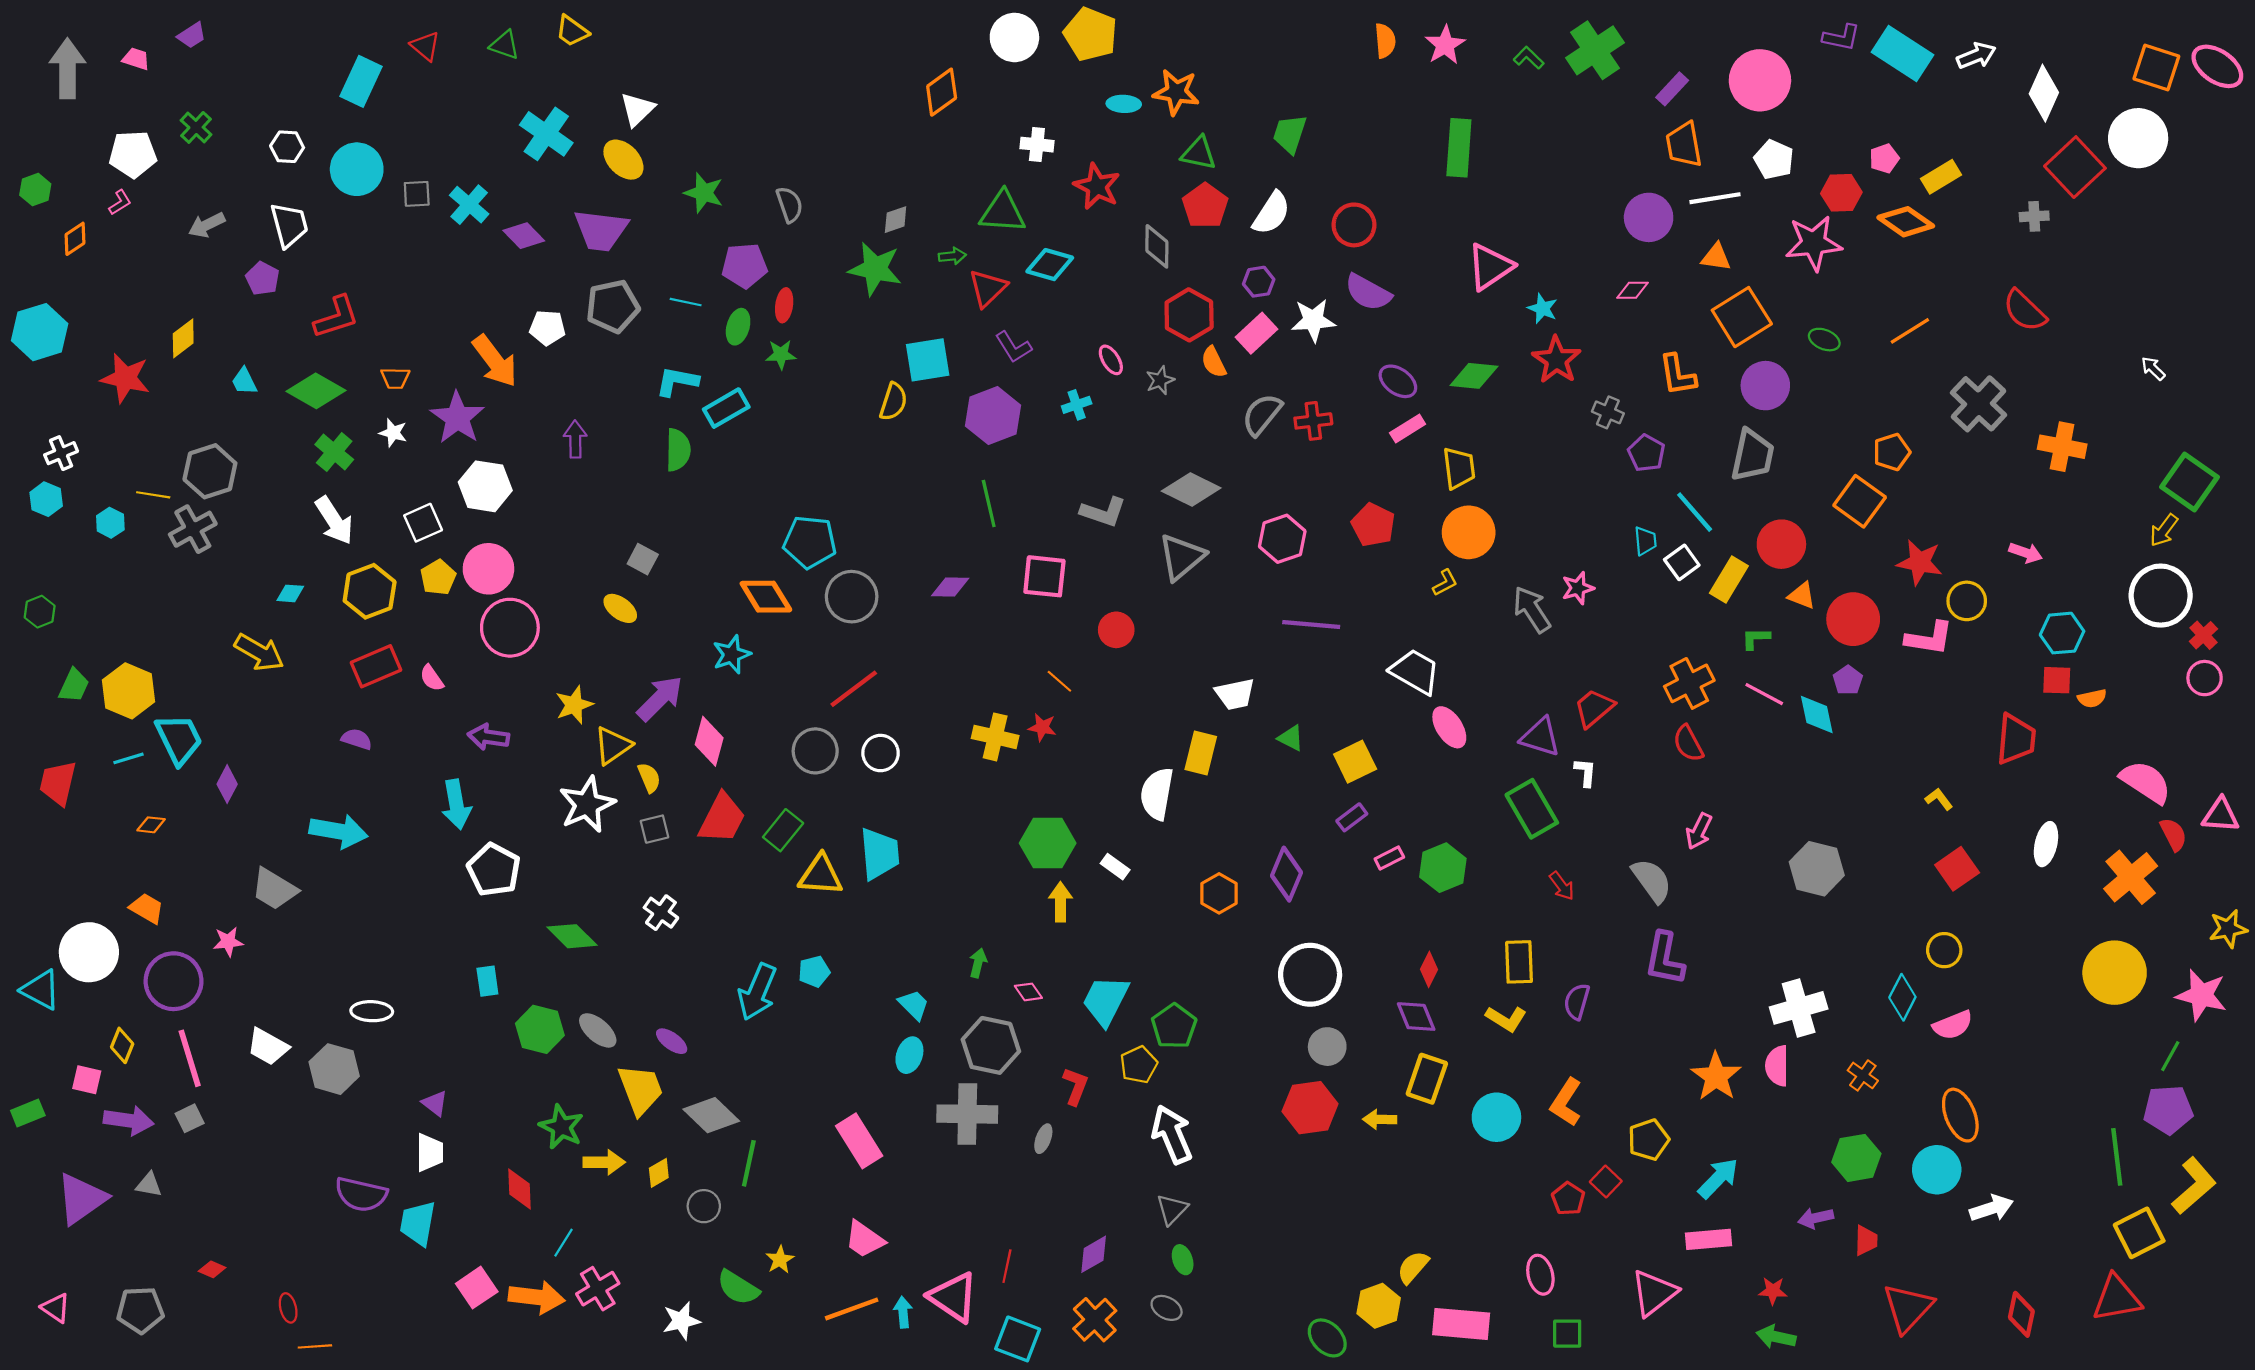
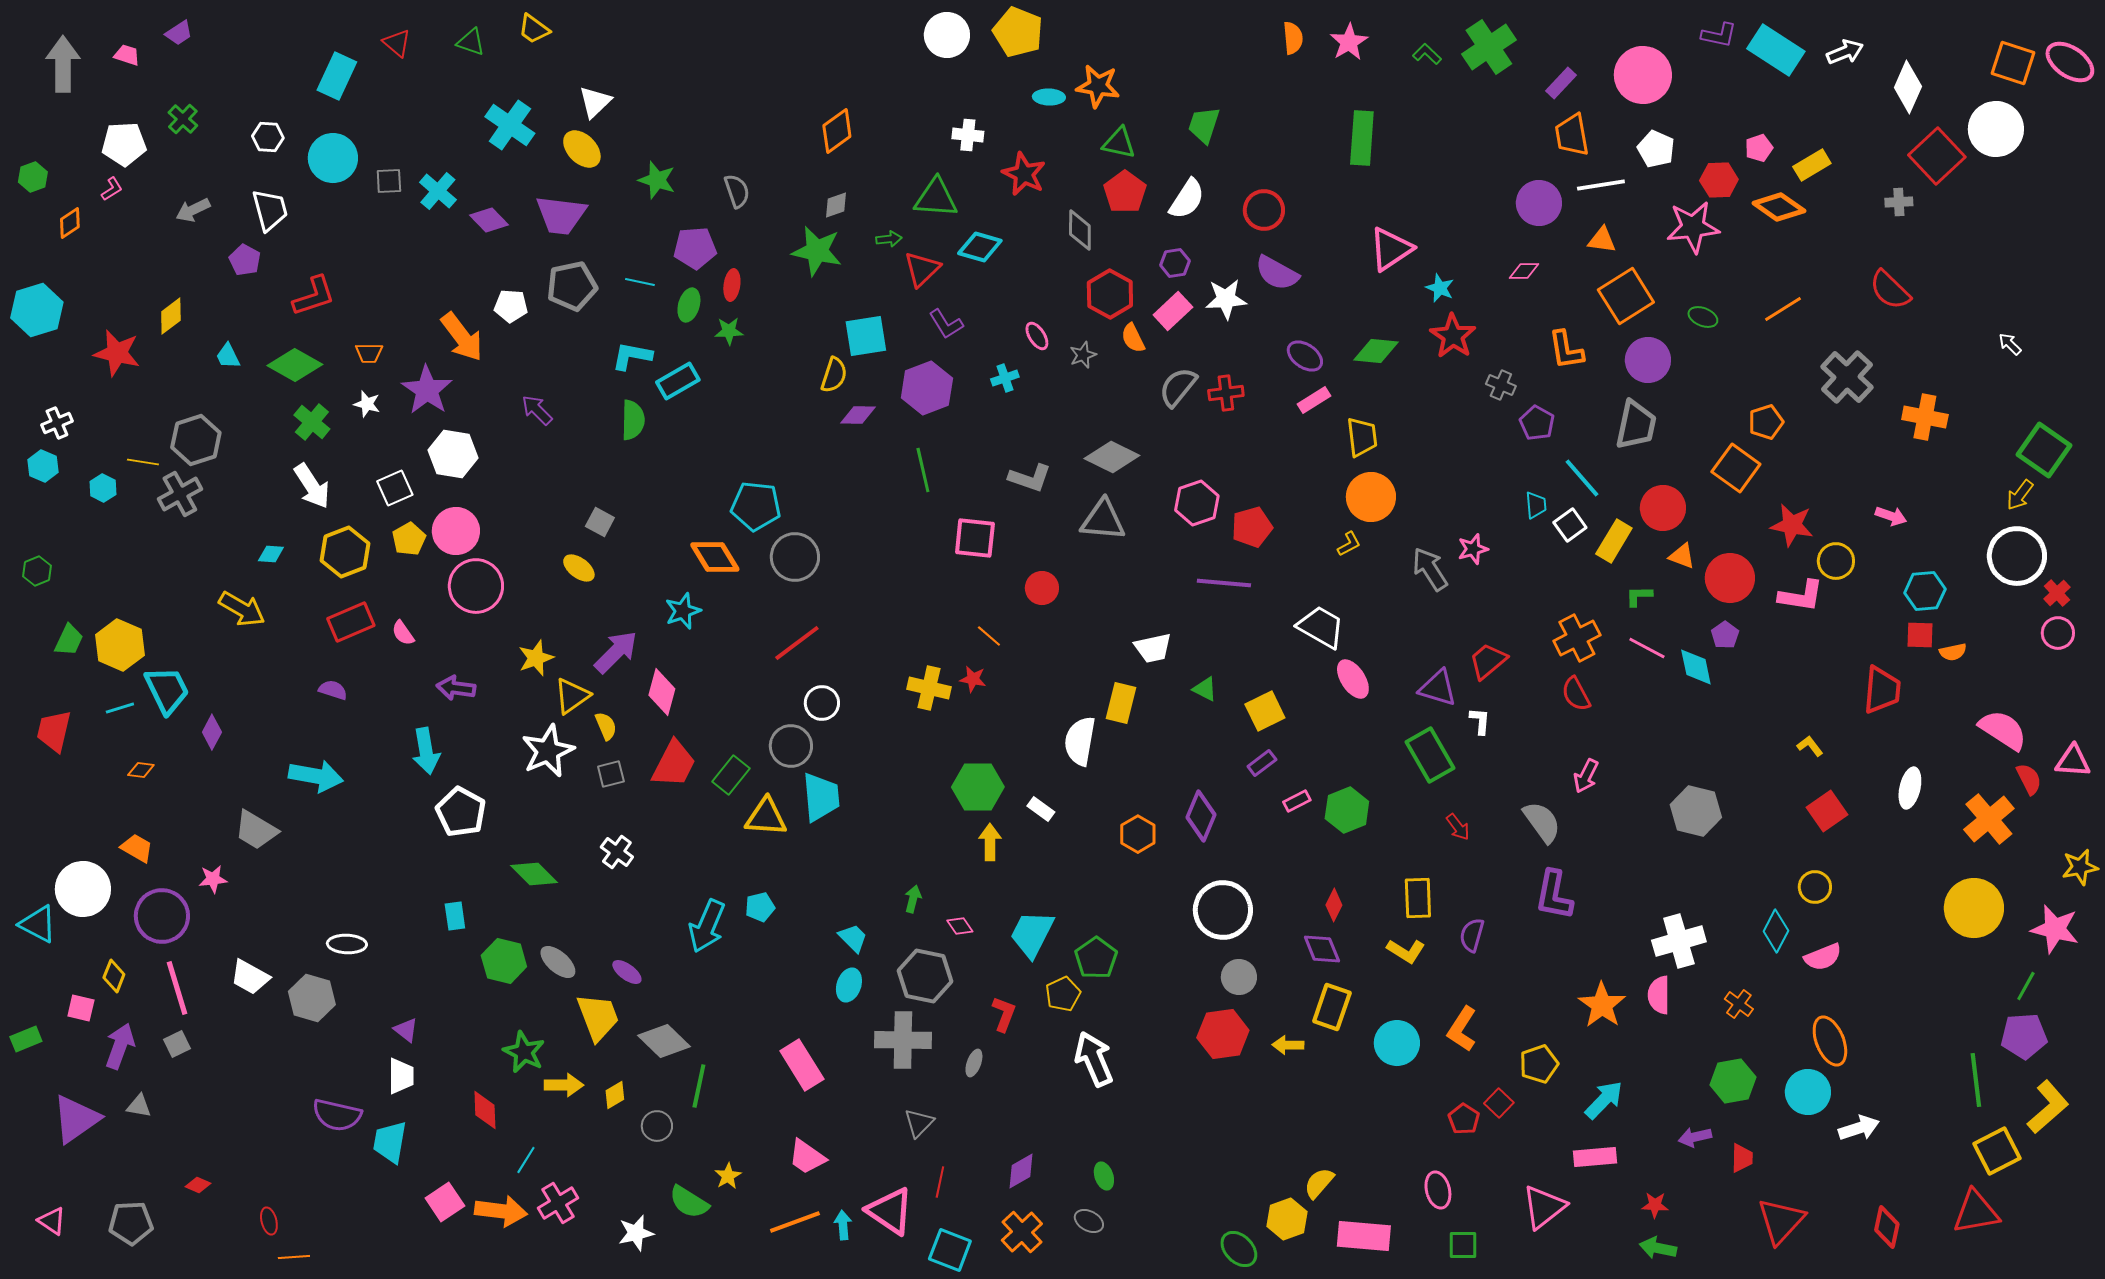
orange diamond: (942, 92) -> (837, 131), moved
purple arrow: (575, 439) -> (537, 410), turned -44
red pentagon: (1373, 525) -> (1252, 527), moved, turned 30
gray triangle: (1182, 557) -> (1103, 520), turned 45
purple diamond: (950, 587) -> (858, 415), moved
gray circle: (815, 751) -> (791, 746), moved
purple arrow: (129, 1120) -> (120, 1046), turned -78
gray triangle: (1172, 1209) -> (919, 1123), moved

